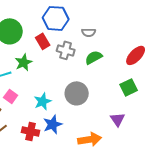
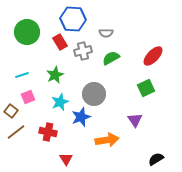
gray cross: (66, 50) -> (83, 51), turned -30
green star: (24, 62) -> (55, 75), moved
pink square: (11, 96) -> (28, 97), turned 32
blue star: (53, 124) -> (81, 117), moved

